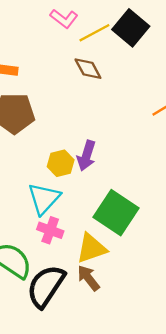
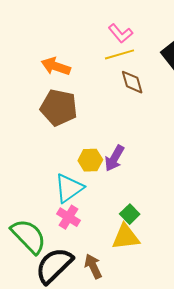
yellow line: (94, 33) -> (119, 54), moved
green square: (116, 213) -> (130, 214), size x0.5
yellow triangle: (91, 248) -> (126, 237), moved

